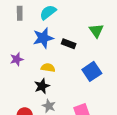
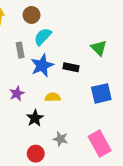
gray rectangle: (20, 13) -> (20, 50), moved
blue square: (92, 71) -> (101, 93), turned 30
black star: (42, 86) -> (35, 118), moved

